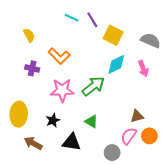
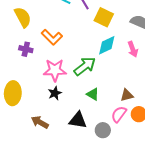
yellow semicircle: (29, 35) -> (23, 17), size x1.5
black star: (53, 120) -> (55, 93), moved
green triangle: (91, 121) -> (93, 94), moved
black triangle: (72, 142) -> (78, 120), moved
brown arrow: (33, 143) -> (40, 122), moved

